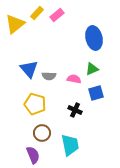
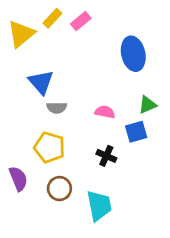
blue triangle: (29, 69) -> (41, 82), moved
green triangle: (92, 69) -> (147, 105), moved
gray semicircle: (49, 76) -> (57, 108), moved
purple semicircle: (33, 155) -> (18, 179), moved

